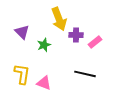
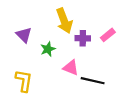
pink rectangle: (95, 42) -> (108, 35), moved
pink triangle: (44, 83) -> (71, 68), moved

